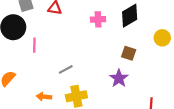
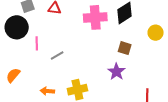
pink cross: (98, 19) -> (95, 17), size x1.6
gray line: (66, 69) -> (57, 56), moved

